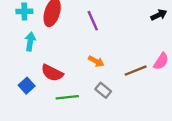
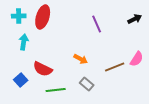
purple line: (93, 21) -> (97, 24), moved

